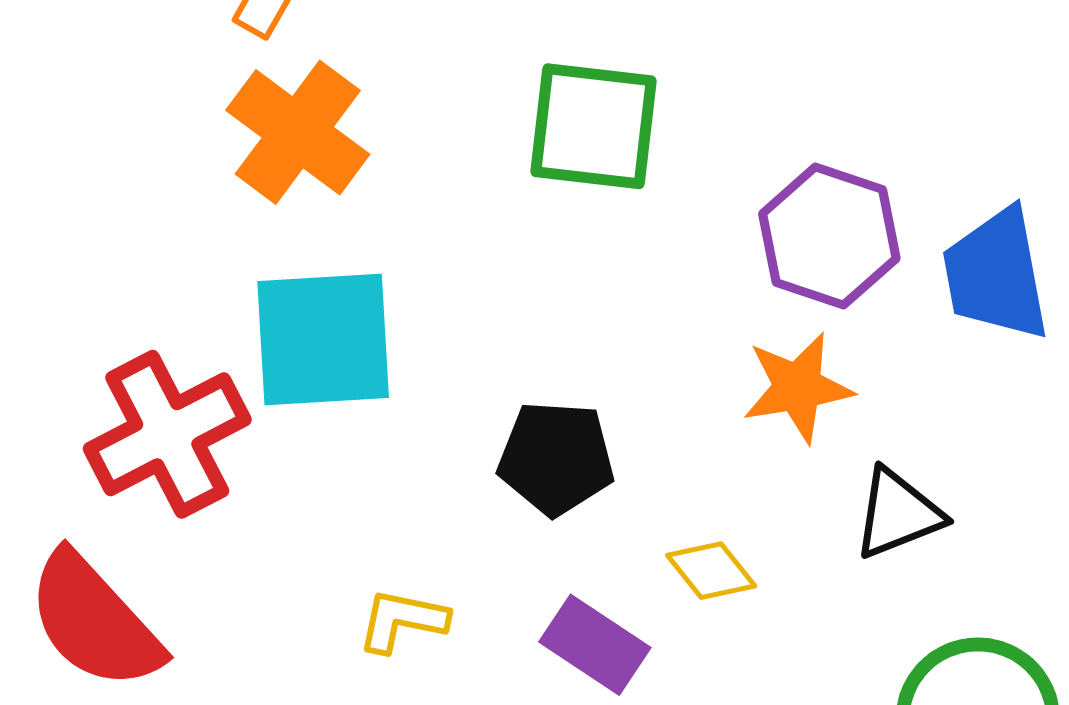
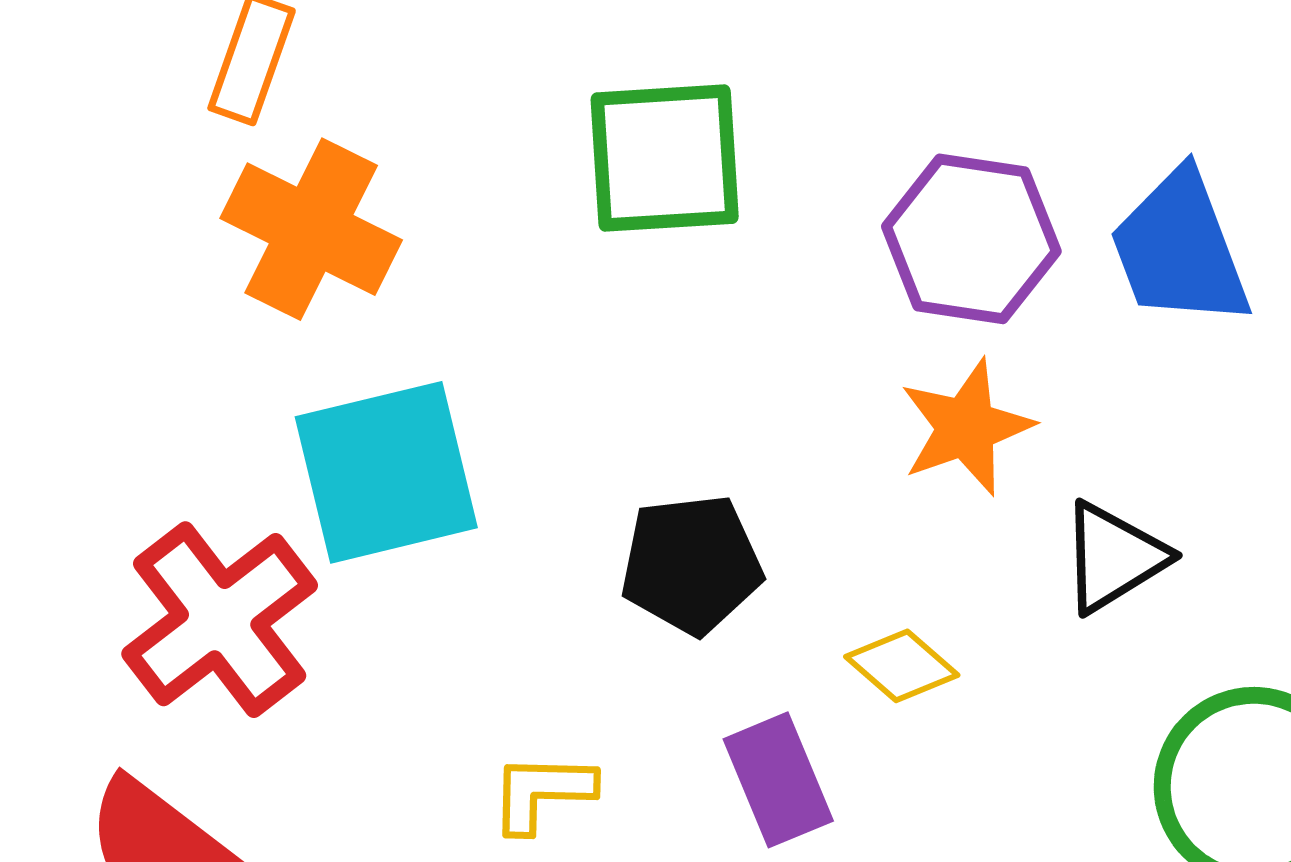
purple rectangle: (595, 645) -> (778, 780), turned 44

